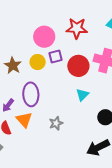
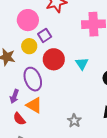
red circle: (78, 66) -> (54, 59), moved
gray star: (56, 123) -> (74, 121), moved

